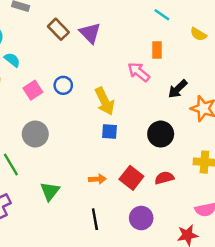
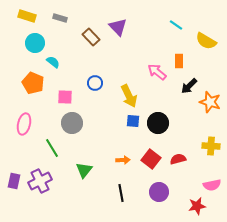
purple triangle: (90, 33) -> (118, 27), moved
yellow semicircle: (198, 34) -> (206, 41), size x1.5
orange rectangle: (157, 50) -> (179, 61), moved
pink square: (33, 90) -> (65, 97), moved, turned 35
black circle: (161, 134) -> (158, 123), moved

